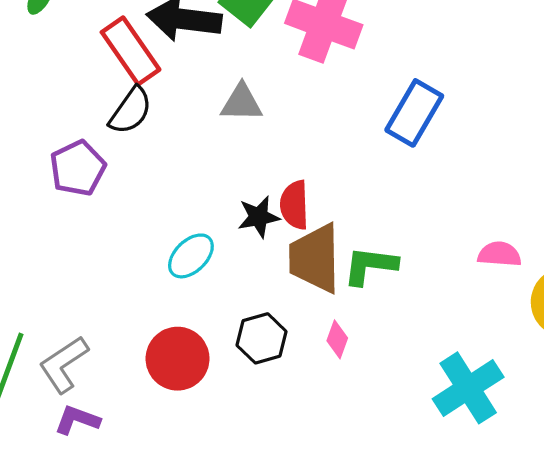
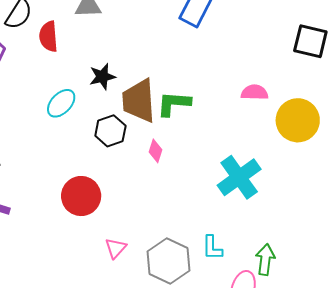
red semicircle: (294, 205) -> (48, 36), moved
black hexagon: (262, 338) -> (110, 131), moved
red circle: (178, 359) -> (81, 196), moved

